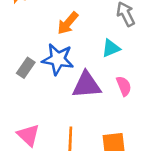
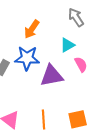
pink semicircle: (124, 86) -> (81, 64), moved

